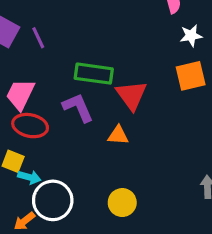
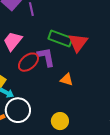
red triangle: (131, 95) -> (78, 43), moved
red ellipse: (30, 126) -> (28, 62), moved, turned -65

